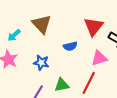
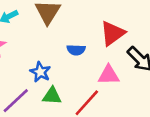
blue star: (41, 63) -> (40, 72), moved

